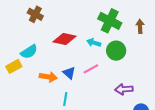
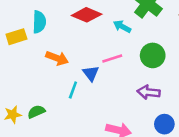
green circle: (116, 51) -> (153, 55), moved
cyan semicircle: (29, 52) -> (39, 22), turned -66
blue triangle: (69, 73) -> (91, 73), moved

